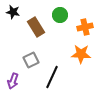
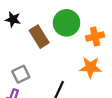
green circle: (60, 15) -> (66, 23), size x1.5
gray square: (31, 60) -> (21, 74), moved

